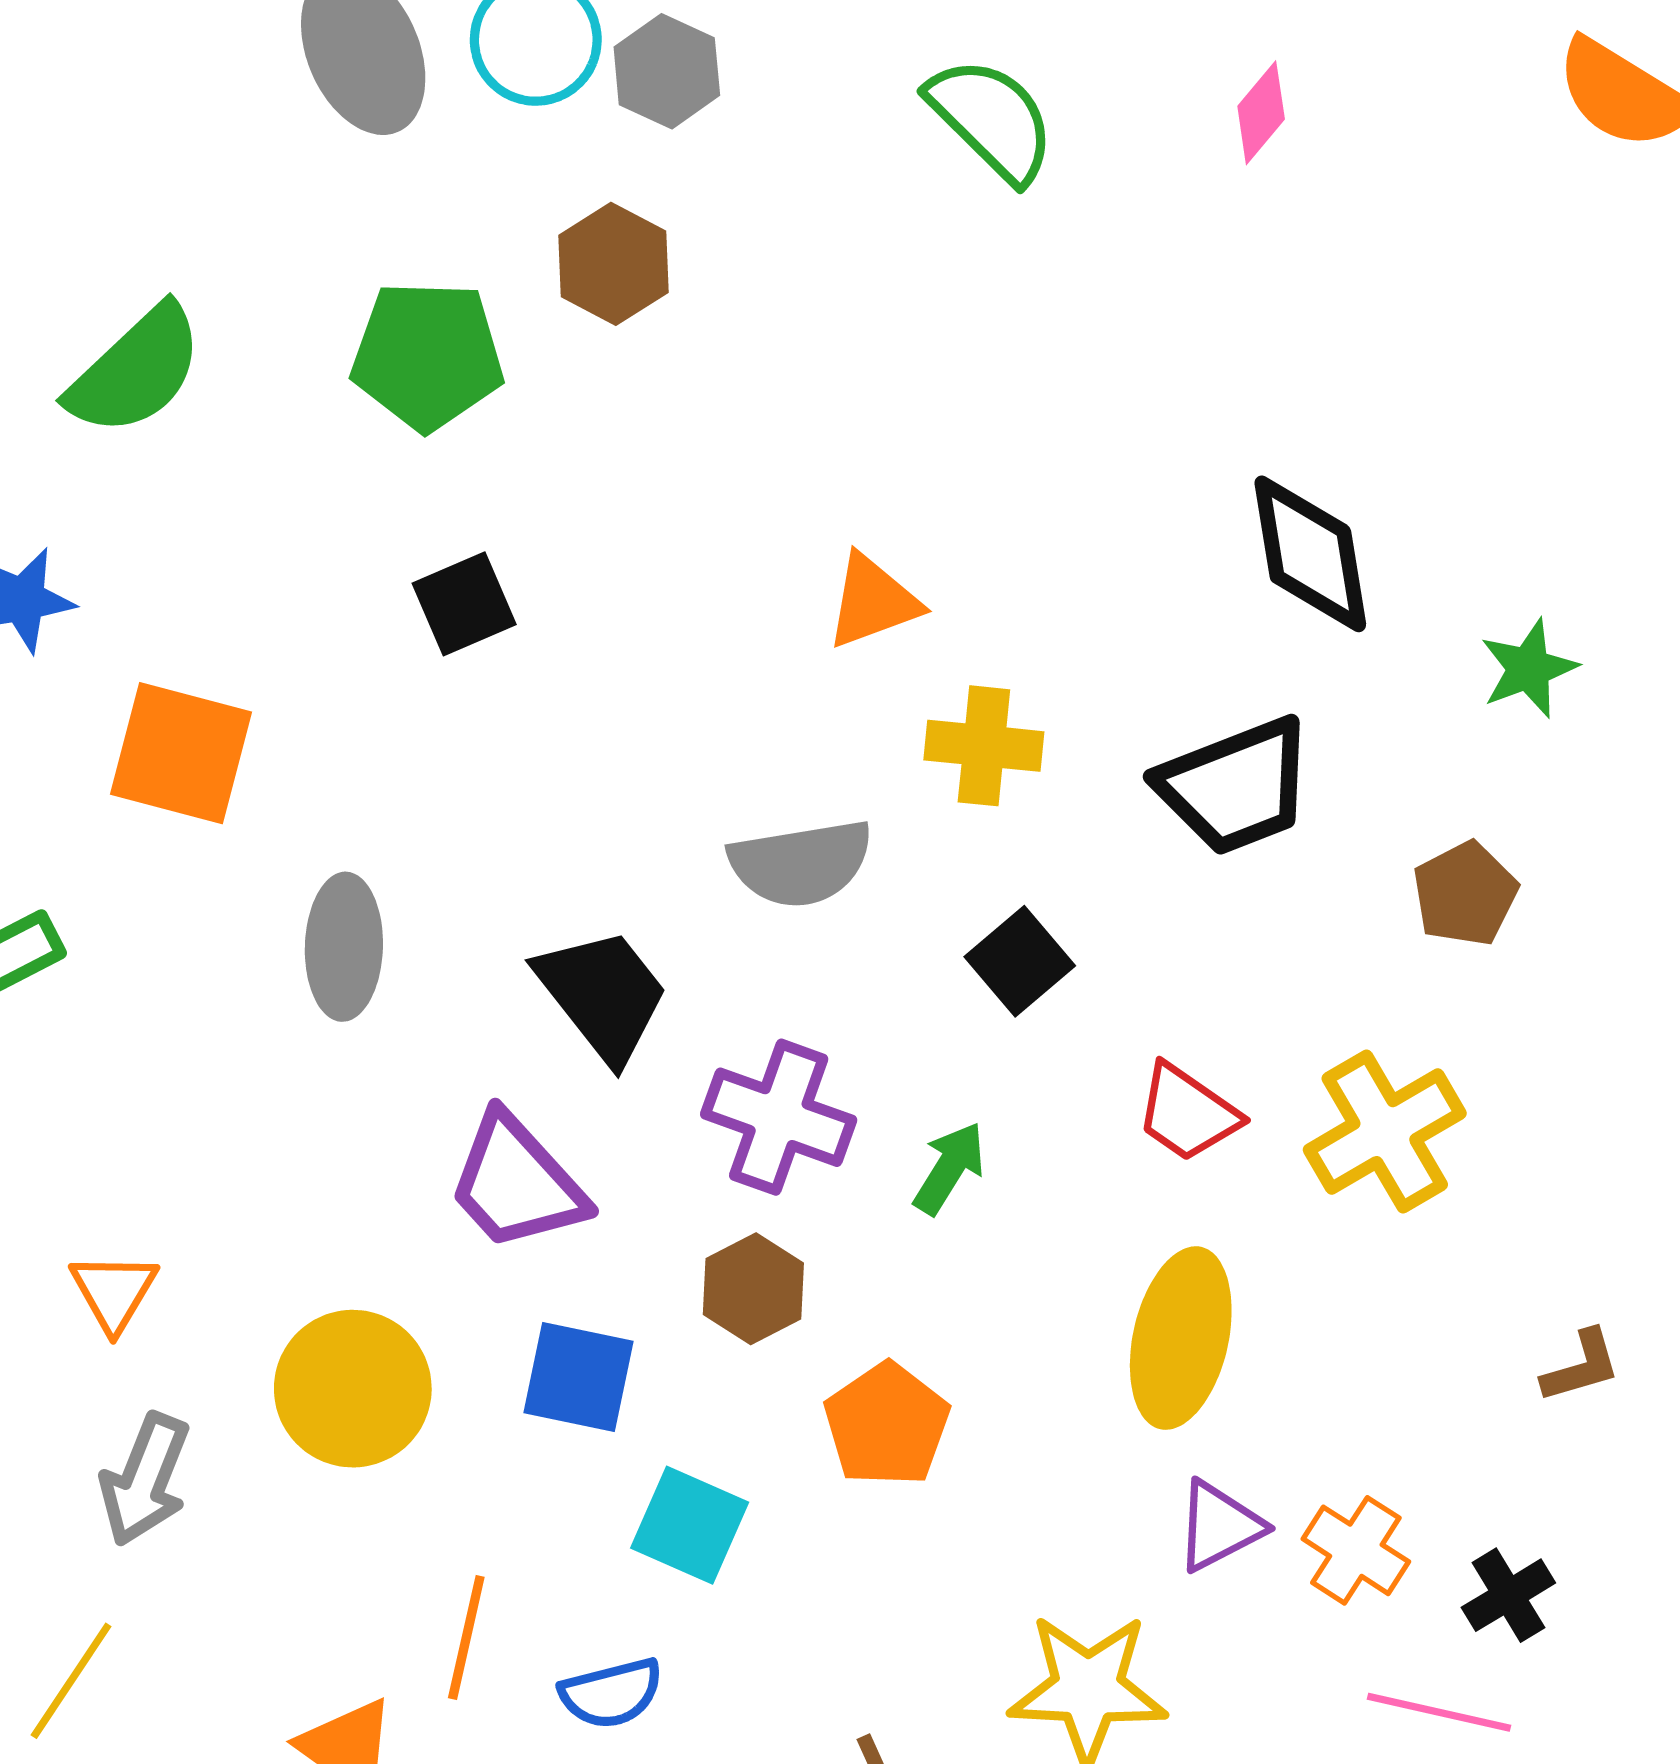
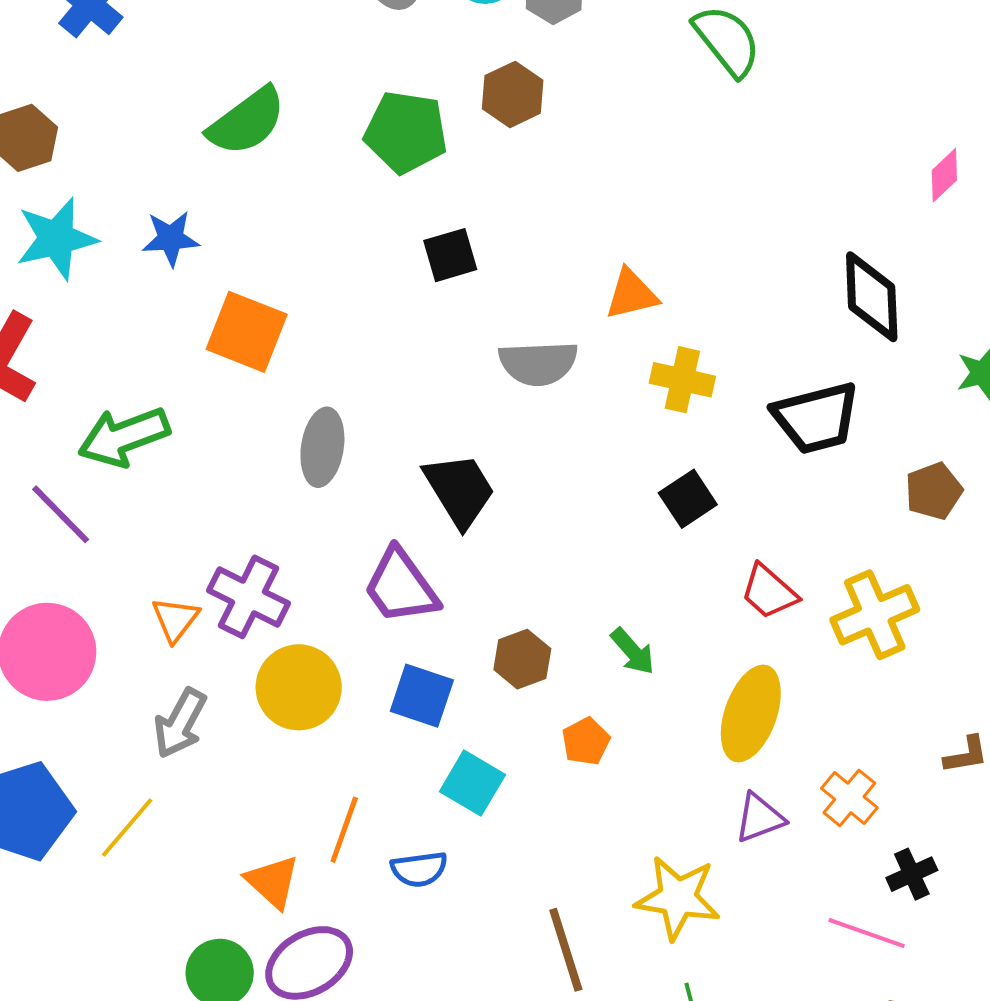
pink diamond: (1261, 113) -> (944, 175), moved
black square: (464, 604) -> (450, 255), moved
gray semicircle: (801, 863) -> (538, 363), moved
purple cross: (779, 1117) -> (248, 597), moved
green arrow: (949, 1168) -> (633, 651), moved, turned 100
orange pentagon: (887, 1425) -> (586, 741), size x0.7
orange cross: (1356, 1550) -> (849, 798), moved

